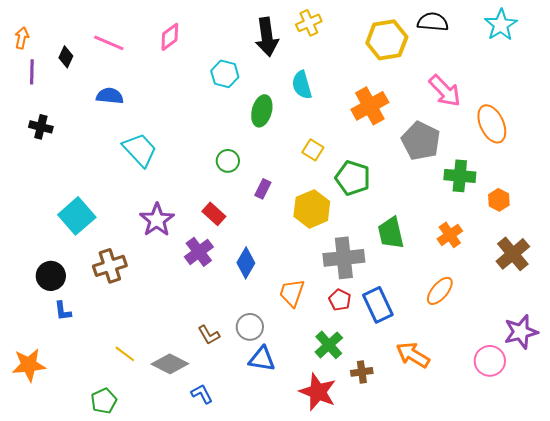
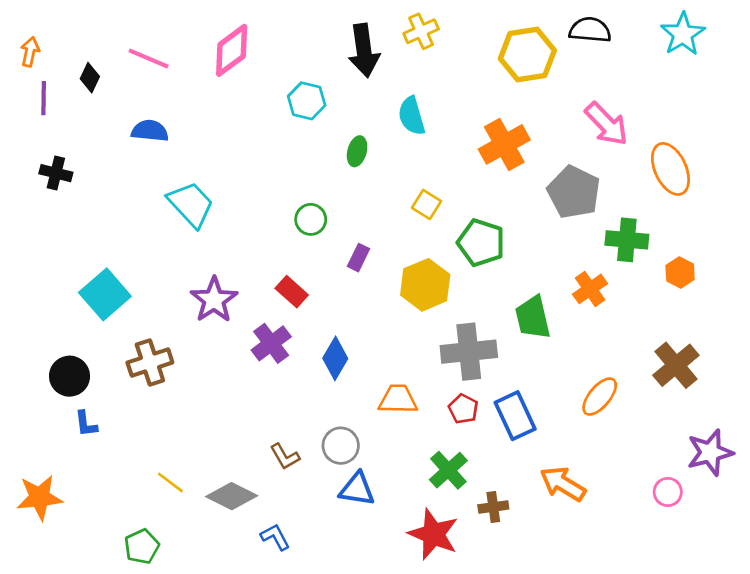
pink diamond: (170, 37) -> (232, 50), size x1.4
green ellipse: (262, 111) -> (357, 151), size x0.7
orange cross: (450, 235) -> (590, 289), moved
brown cross: (513, 254) -> (676, 365), moved
orange trapezoid: (292, 293) -> (398, 399), turned 72
pink circle: (490, 361) -> (668, 492), size x0.7

